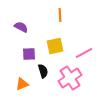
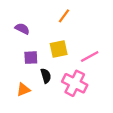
orange line: (60, 15) -> (64, 16), turned 40
pink cross: (70, 78) -> (75, 83), turned -30

